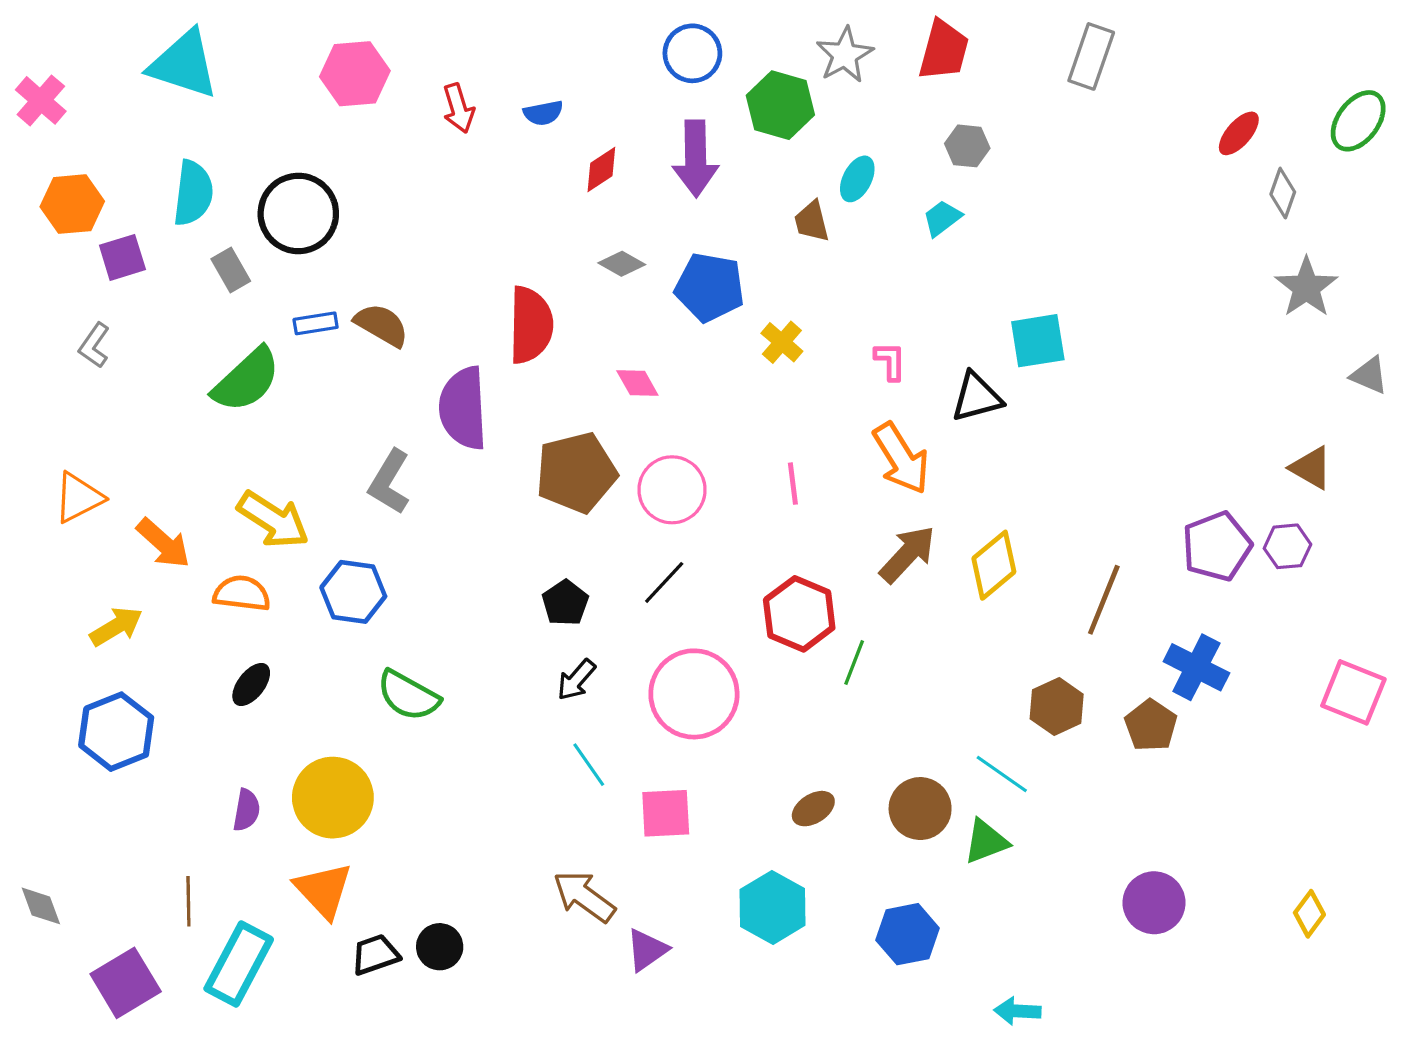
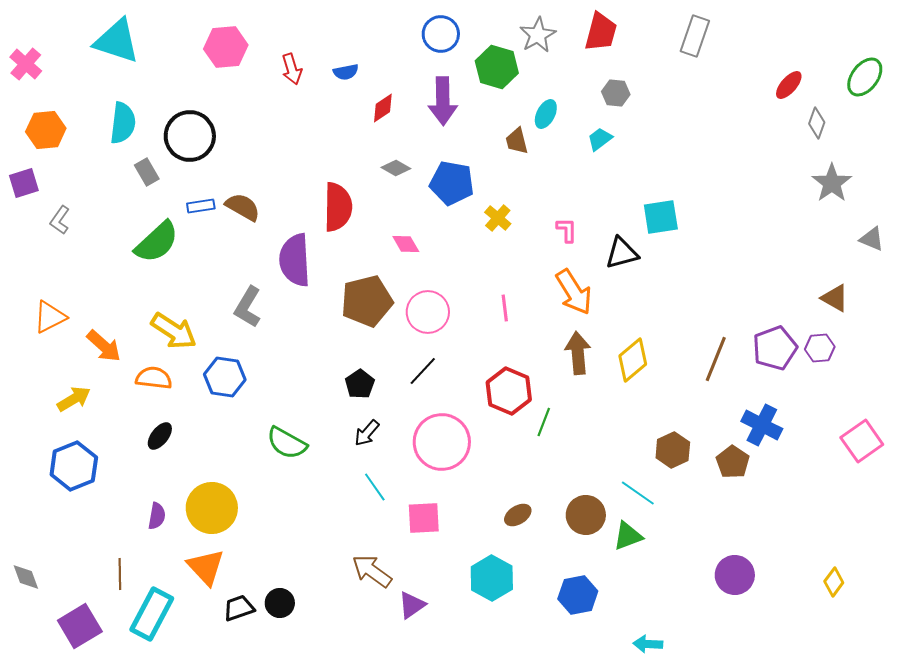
purple square: (122, 257) -> (24, 183), moved
brown arrow: (908, 554) -> (578, 353), turned -48
brown line: (1104, 600) -> (716, 359), moved
pink square: (1353, 692) -> (862, 441), turned 33
green semicircle: (408, 695) -> (287, 443), moved

